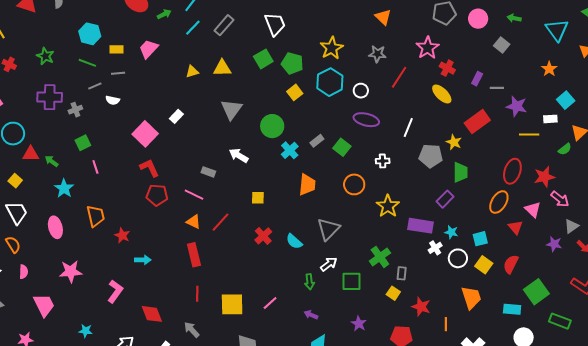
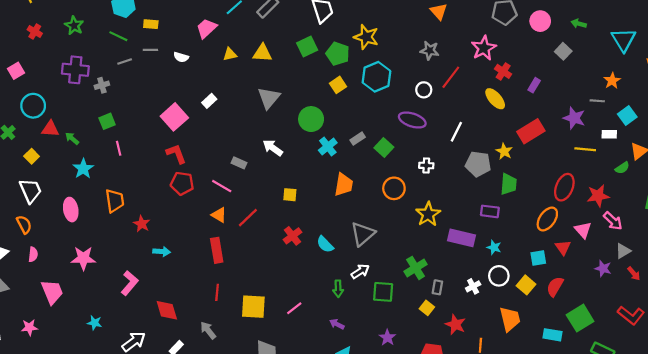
yellow star: (332, 48) -> (366, 37), moved, turned -30
pink trapezoid: (149, 49) -> (206, 28), moved
gray line: (497, 88) -> (597, 101), moved
white circle: (361, 91) -> (424, 90), moved
white semicircle: (113, 100) -> (181, 57), moved
purple rectangle: (445, 199) -> (490, 211), turned 48
cyan square: (480, 239) -> (538, 258), moved
white cross: (435, 248) -> (473, 286), moved

